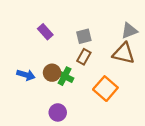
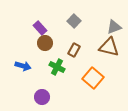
gray square: (84, 36) -> (74, 21), moved, turned -32
brown circle: (52, 73) -> (45, 43), moved
purple circle: (58, 112) -> (42, 97), moved

